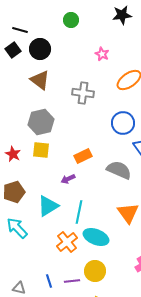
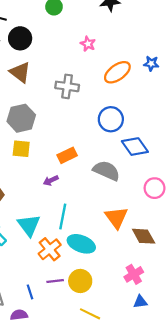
cyan triangle: (48, 206) -> (29, 225), moved, turned -35
purple line: (72, 281) -> (55, 281), moved

